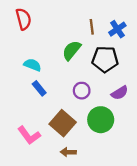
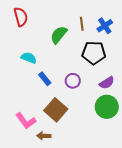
green semicircle: (72, 50) -> (59, 35), moved
blue rectangle: (39, 88) -> (45, 79), moved
green circle: (101, 120) -> (107, 107), moved
brown arrow: (68, 152) -> (44, 136), moved

